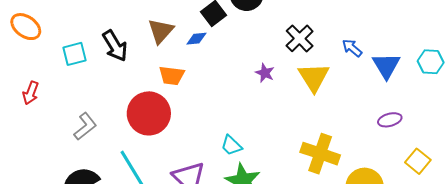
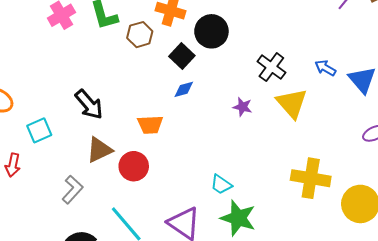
brown triangle: (161, 31) -> (99, 150), moved, turned 32
blue diamond: (196, 39) -> (184, 89), moved
cyan square: (75, 54) -> (39, 130), moved
red circle: (149, 113) -> (134, 166), size x0.7

